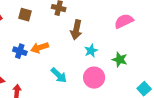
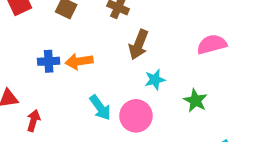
blue cross: (20, 51) -> (49, 61), turned -32
pink circle: (94, 78) -> (136, 116), moved

